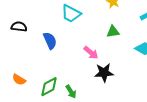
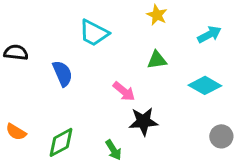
green arrow: (71, 92) -> (113, 150), moved

